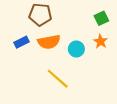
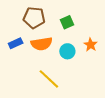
green square: (101, 18) -> (67, 22), moved

